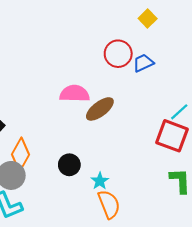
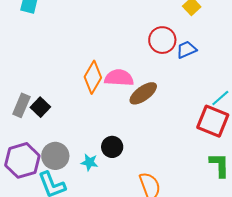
orange diamond: (21, 154) -> (93, 77), moved
cyan star: (100, 181) -> (89, 162), moved, turned -30

